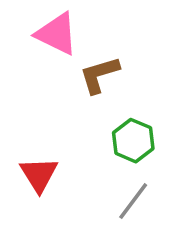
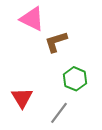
gray line: (133, 201) -> (59, 113), moved

